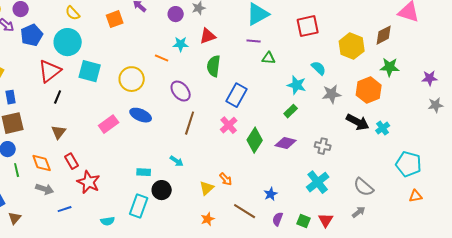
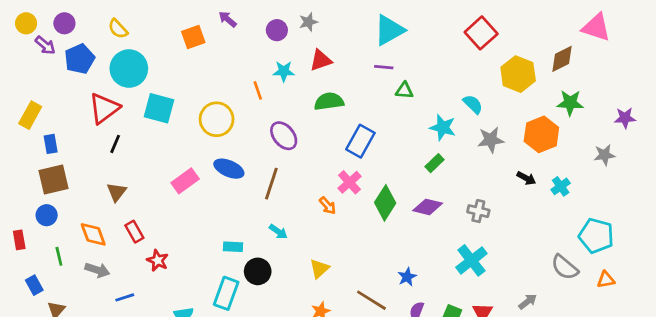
yellow semicircle: (73, 13) -> (118, 29), moved
red square: (308, 26) -> (481, 33), moved, turned -30
orange line: (162, 58) -> (258, 90), turned 48
green semicircle: (214, 66) -> (329, 101), turned 75
gray star: (436, 105) -> (604, 155), moved
black arrow: (358, 122) -> (526, 178), size x0.6
brown line: (190, 123) -> (271, 184), moved
green line: (17, 170) -> (59, 256), moved
orange arrow: (226, 179) -> (328, 206), moved
red star: (89, 182) -> (158, 260), size x0.7
gray semicircle: (364, 187) -> (565, 267), moved

